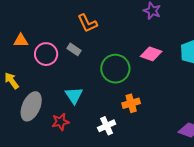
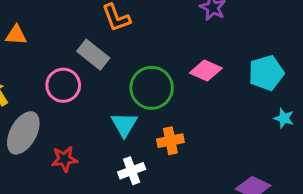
gray rectangle: (74, 49) -> (93, 55), size x1.5
pink circle: (46, 54) -> (63, 85), moved
cyan triangle: (74, 95) -> (124, 124), moved

